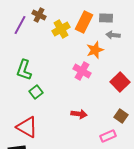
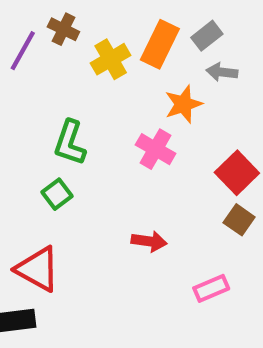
gray rectangle: (106, 18) -> (207, 36), turned -40
green L-shape: (24, 70) -> (70, 143), moved
brown square: (121, 116) -> (239, 220), moved

